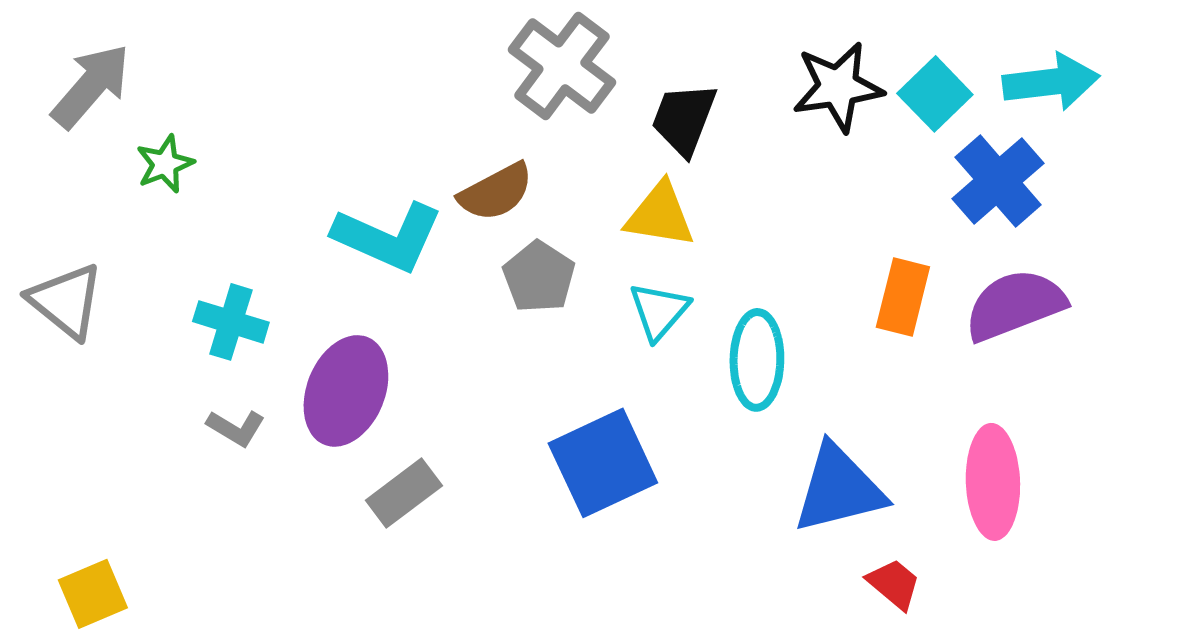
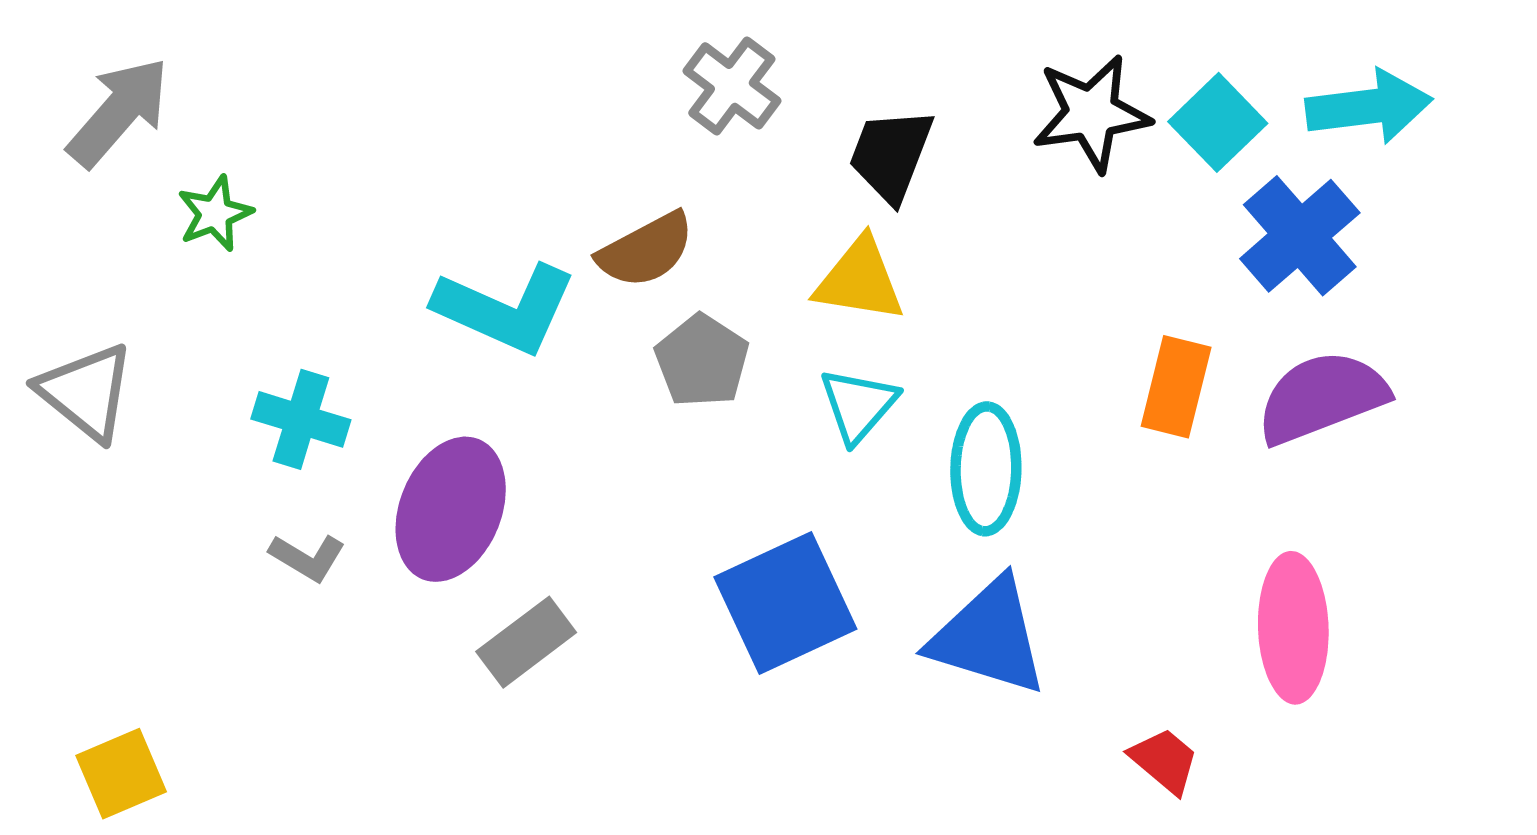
gray cross: (562, 66) -> (732, 86), size x0.7
blue triangle: (839, 489) -> (989, 637), moved, turned 31

